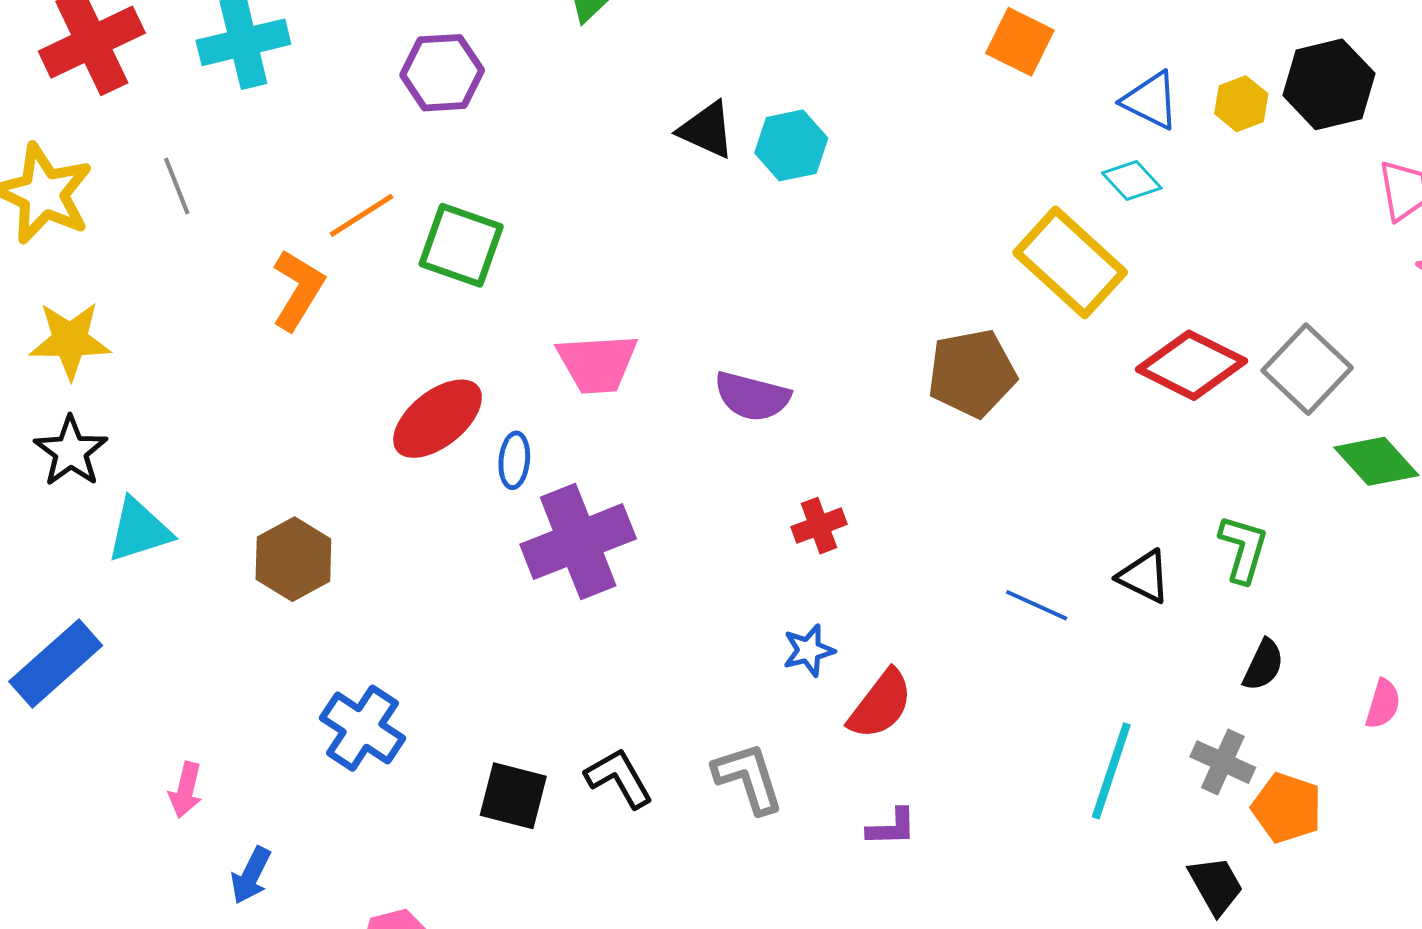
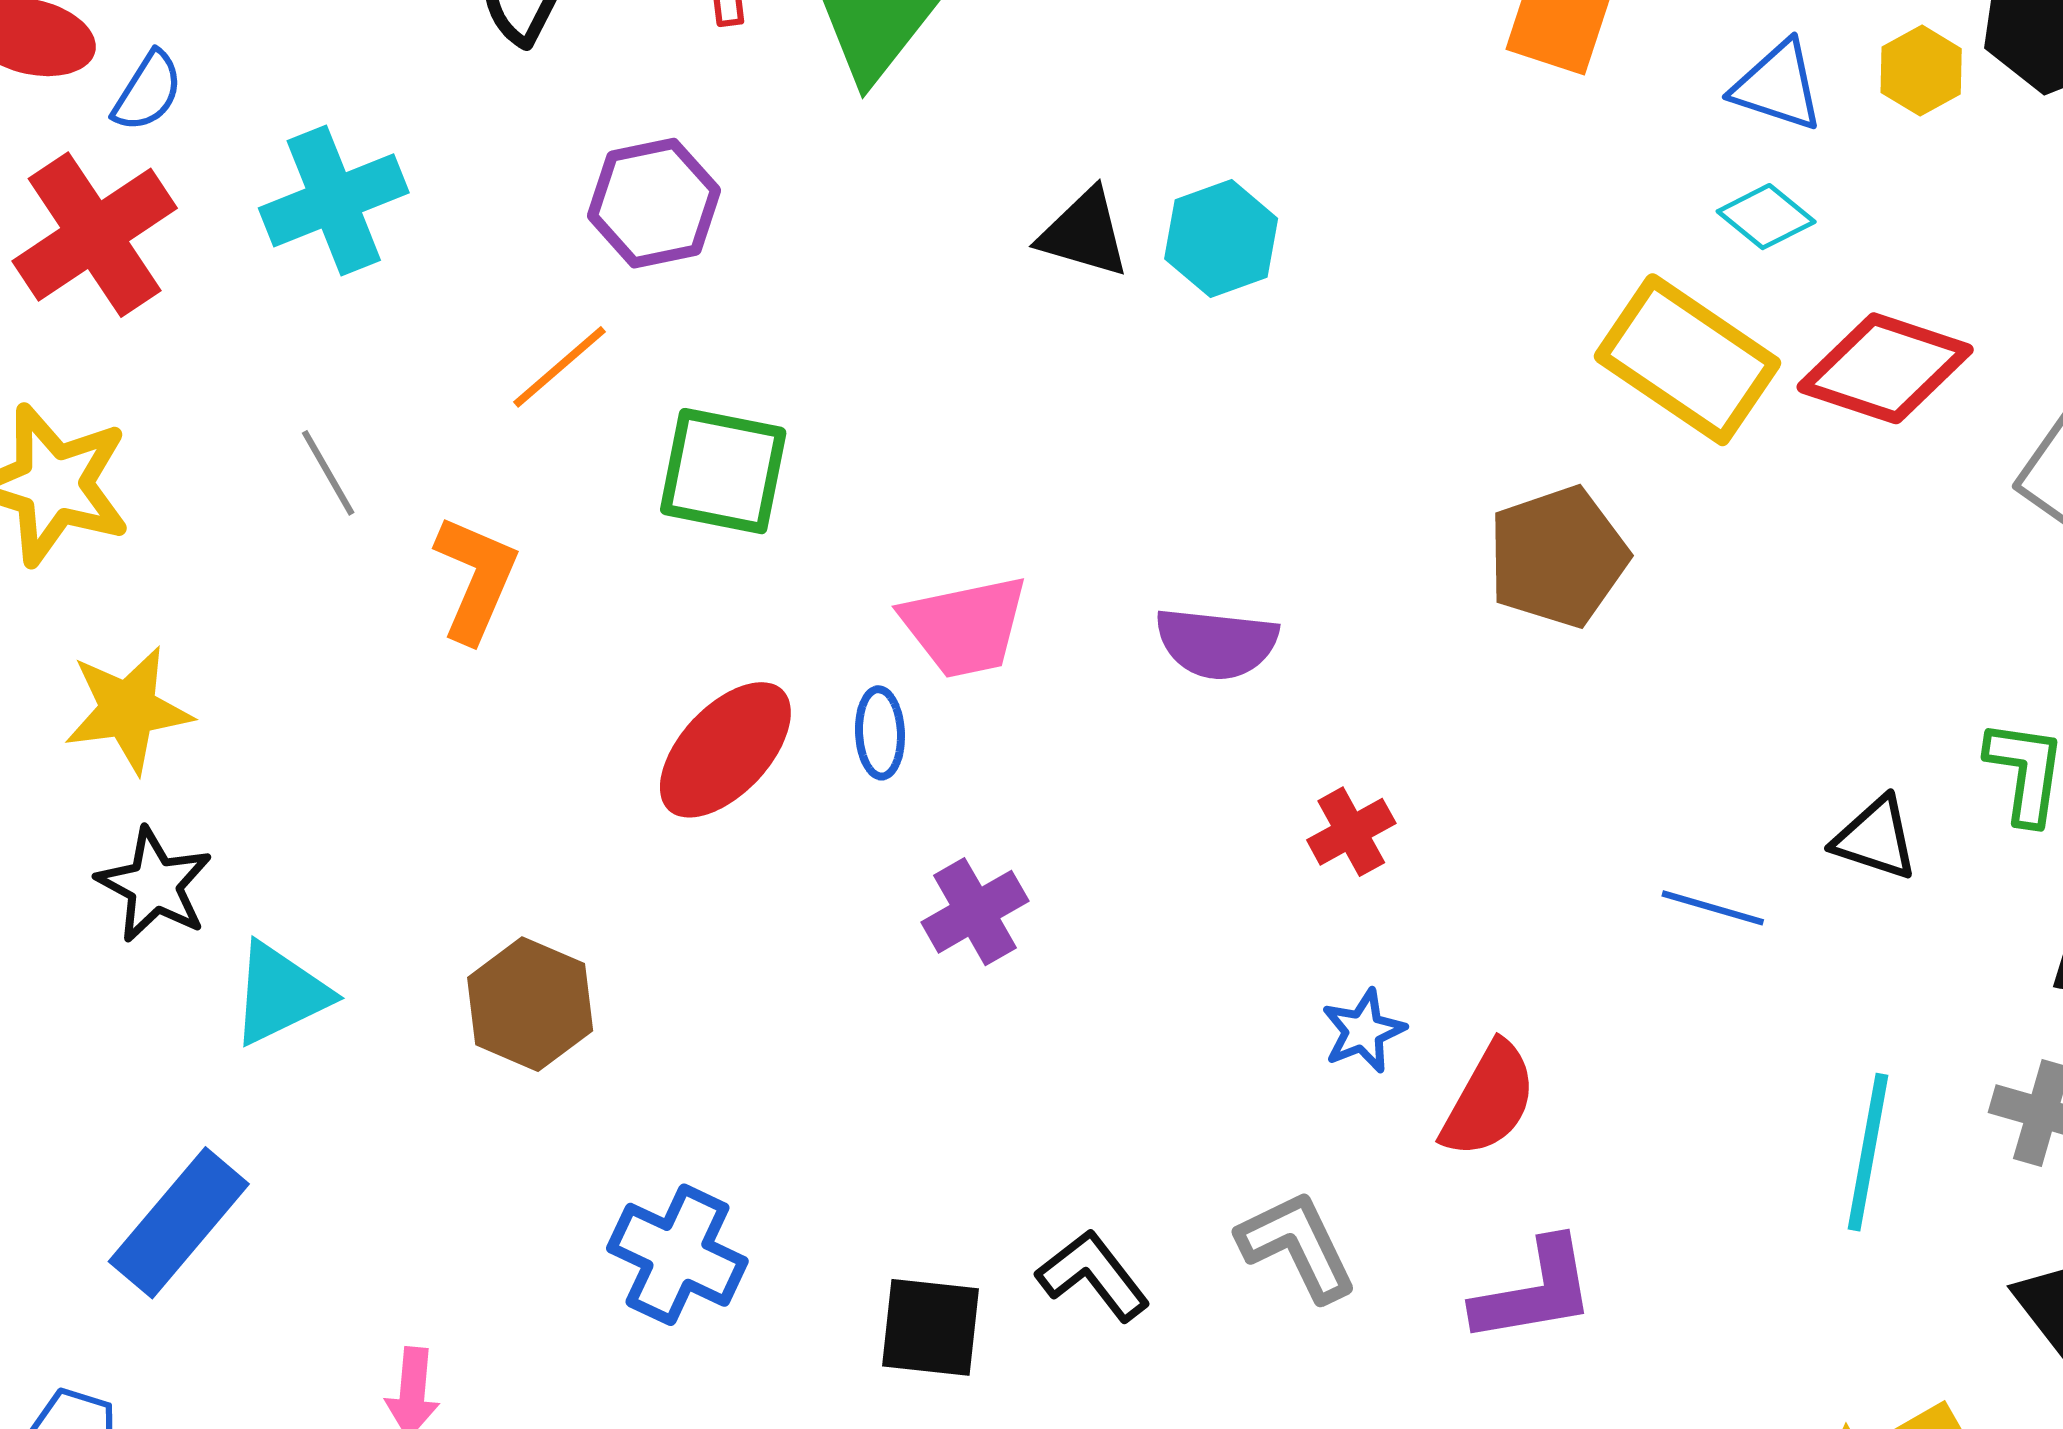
gray line: (177, 186) -> (328, 473), moved
orange line: (361, 215) -> (559, 367), moved
red diamond: (1191, 365) -> (1885, 368), moved
blue ellipse: (514, 460) -> (880, 733), moved
purple cross: (578, 542) -> (975, 912), size x0.6
purple L-shape: (892, 827) -> (1534, 1291), size x1.6

